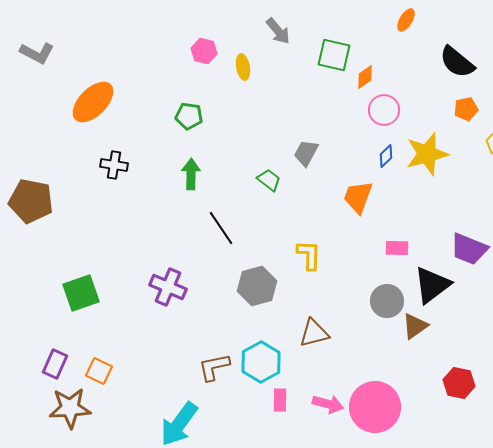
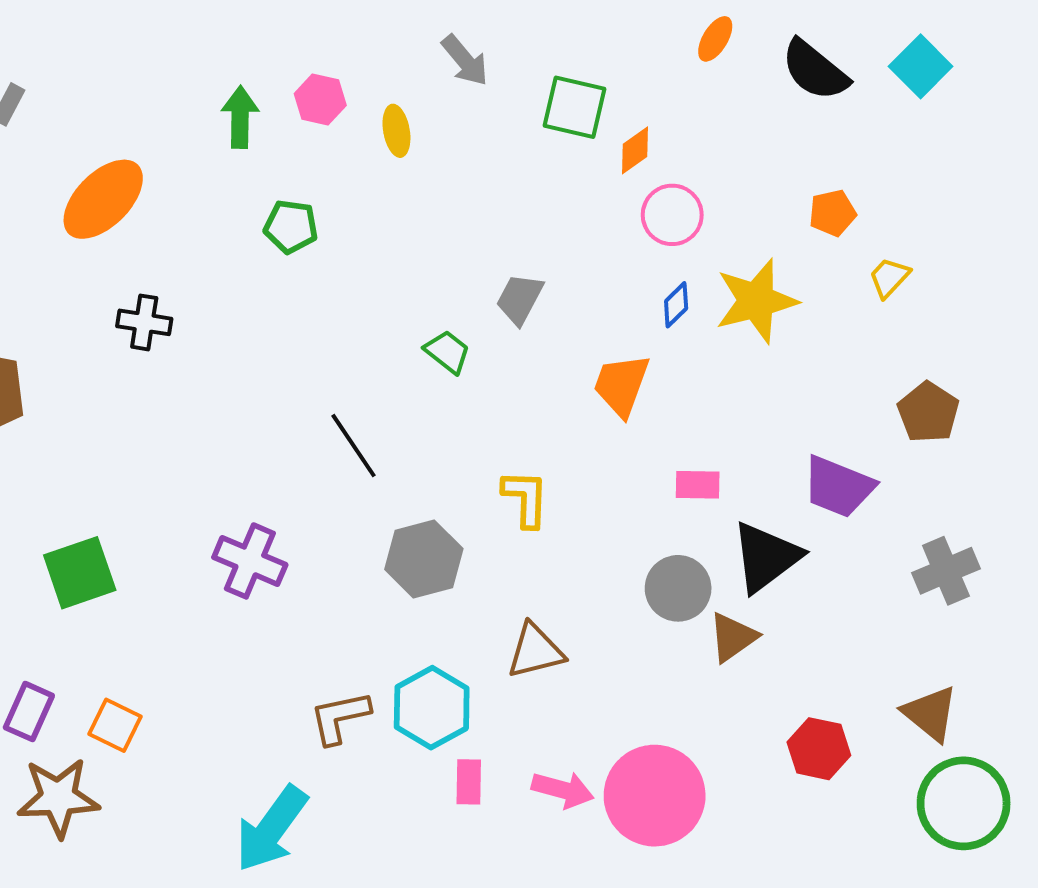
black semicircle: (457, 62) -> (815, 70), moved
green arrow: (191, 174) -> (240, 117), moved

